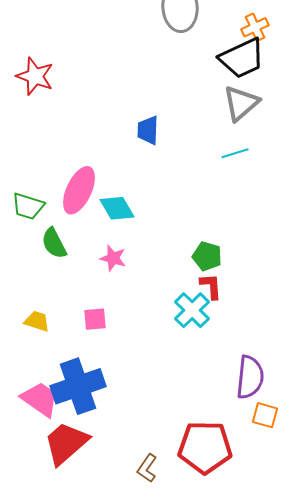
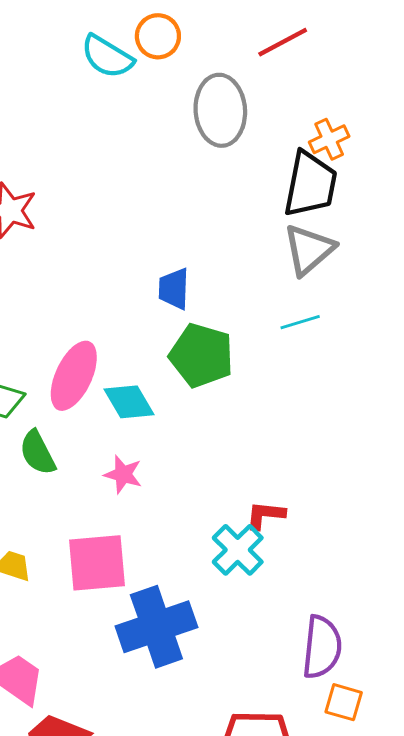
black trapezoid: (242, 58) -> (310, 184), turned -54
green pentagon: (207, 256) -> (201, 355), moved, size x1.5
red L-shape: (211, 286) -> (265, 515), turned -80
pink square: (95, 319) -> (97, 563), size x1.8
blue cross: (78, 386) -> (156, 627), moved

